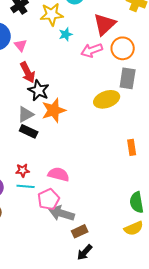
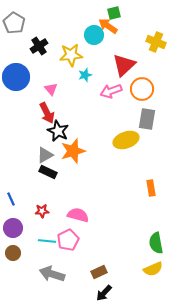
pink triangle: (21, 45) -> (51, 89), moved
cyan line: (26, 186) -> (47, 241), moved
gray arrow: (62, 213) -> (52, 274), moved

